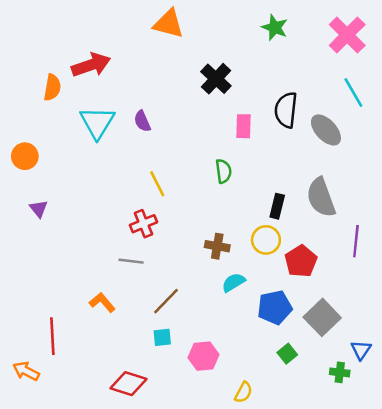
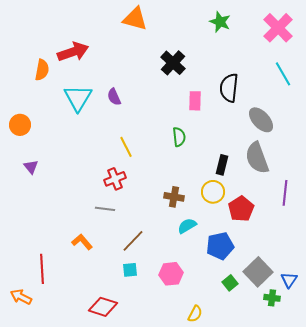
gray ellipse: (326, 130) -> (261, 120), moved
gray square: (322, 317) -> (258, 272), moved
pink hexagon: (203, 356) -> (171, 274), moved

